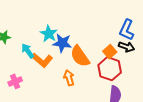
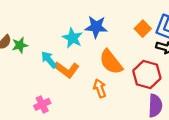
blue star: (62, 43) -> (96, 27), moved
orange square: (110, 52) -> (143, 29), moved
pink cross: (15, 81) -> (42, 104), moved

